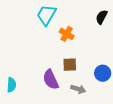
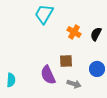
black semicircle: (102, 17) -> (96, 34), moved
orange cross: (67, 34) -> (74, 32), moved

